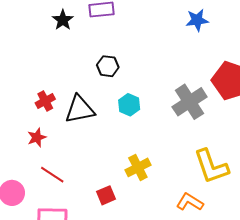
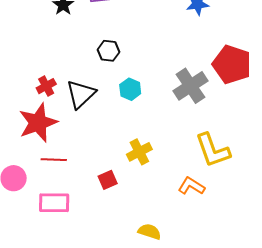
black triangle: (80, 109) -> (81, 94), turned -32
red star: (37, 137) -> (38, 123), size x2.0
red line: (52, 175) -> (54, 160), turned -30

